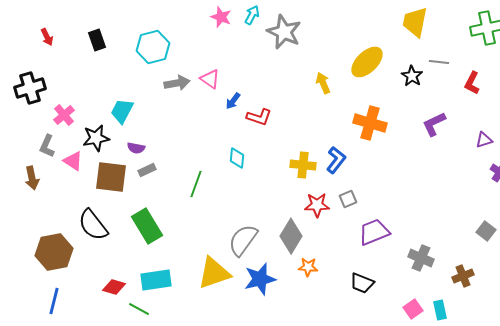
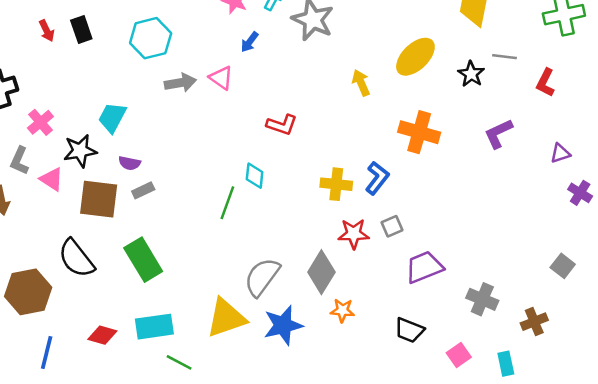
red arrow: (47, 37) -> (47, 31), moved
blue arrow: (233, 101) -> (250, 42), moved
green line: (196, 184) -> (227, 203), moved
blue line: (54, 301) -> (47, 353), moved
green line: (139, 309) -> (179, 362), moved
pink square: (413, 309) -> (459, 355), moved

